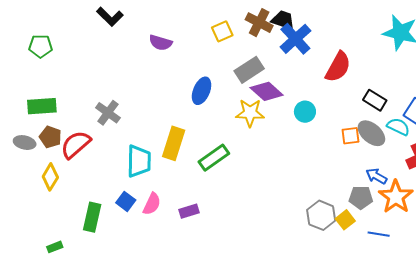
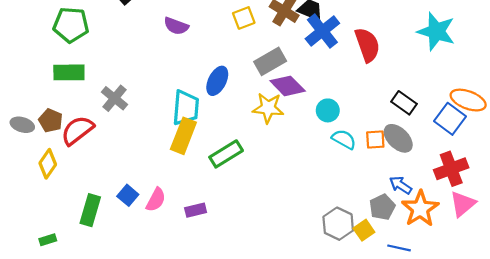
green pentagon: (41, 46) -> (71, 25), moved, size x1.4
red semicircle: (338, 67) -> (367, 45), moved, turned -52
green rectangle: (42, 106) -> (69, 72), moved
cyan semicircle: (398, 127) -> (344, 139), moved
cyan trapezoid: (139, 161) -> (186, 108), moved
gray pentagon: (361, 197) -> (382, 207), turned -30

